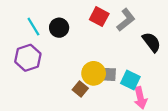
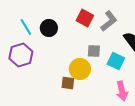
gray square: (109, 74) -> (94, 51), moved
cyan square: (130, 80) -> (116, 61), moved
brown square: (80, 89) -> (68, 83), turned -32

